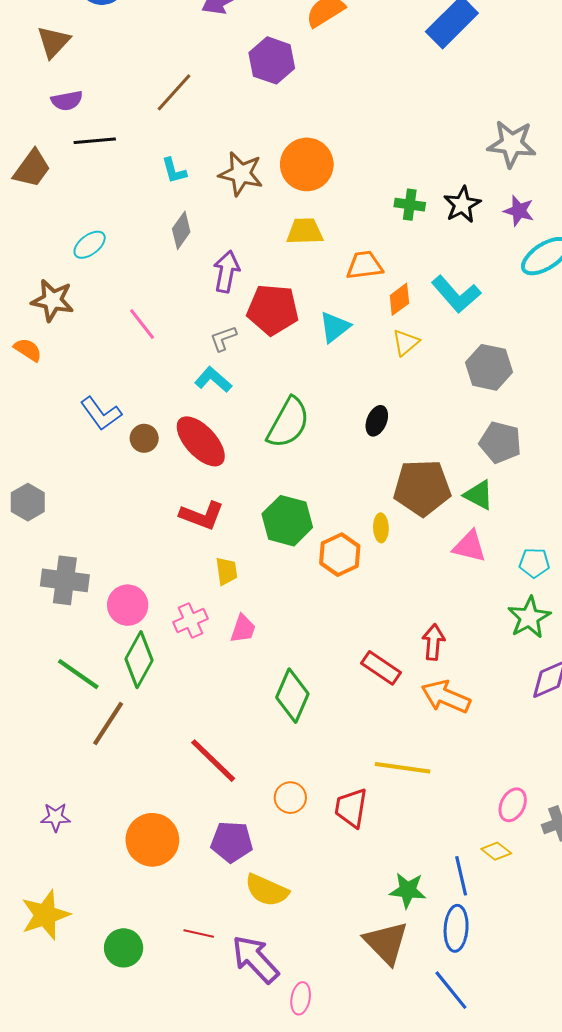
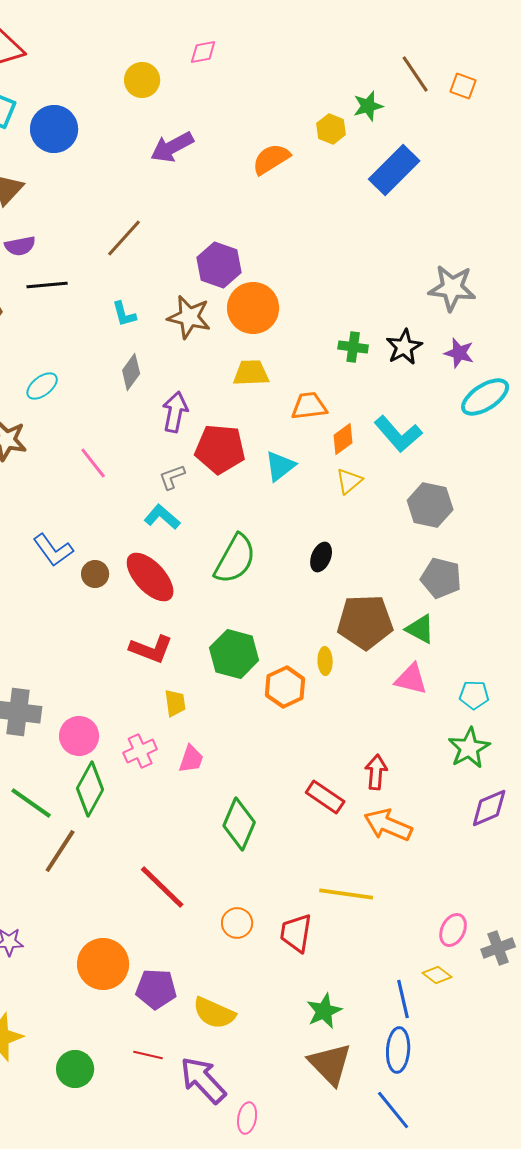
purple hexagon: (272, 60) -> (219, 265), moved
purple pentagon: (232, 842) -> (156, 989), moved
green star: (408, 890) -> (324, 1011), moved, turned -30

